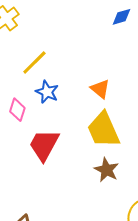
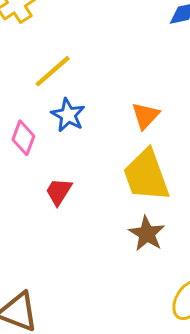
orange triangle: (100, 89) -> (145, 116), turned 30
red trapezoid: (44, 145) -> (59, 192), size x0.6

